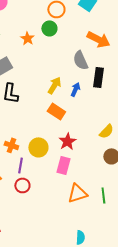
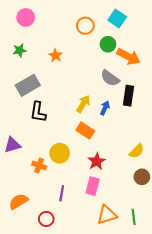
green circle: (49, 28) -> (108, 44), moved
gray semicircle: (80, 60) -> (110, 78), turned -30
yellow circle: (38, 147) -> (60, 153), moved
purple line: (20, 165) -> (62, 193), moved
red circle: (22, 185) -> (46, 219), moved

